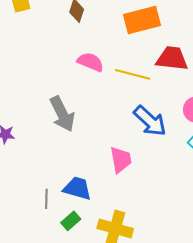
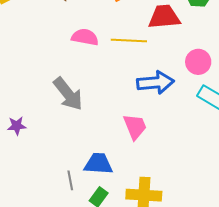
blue arrow: (150, 121) -> (155, 83), turned -36

